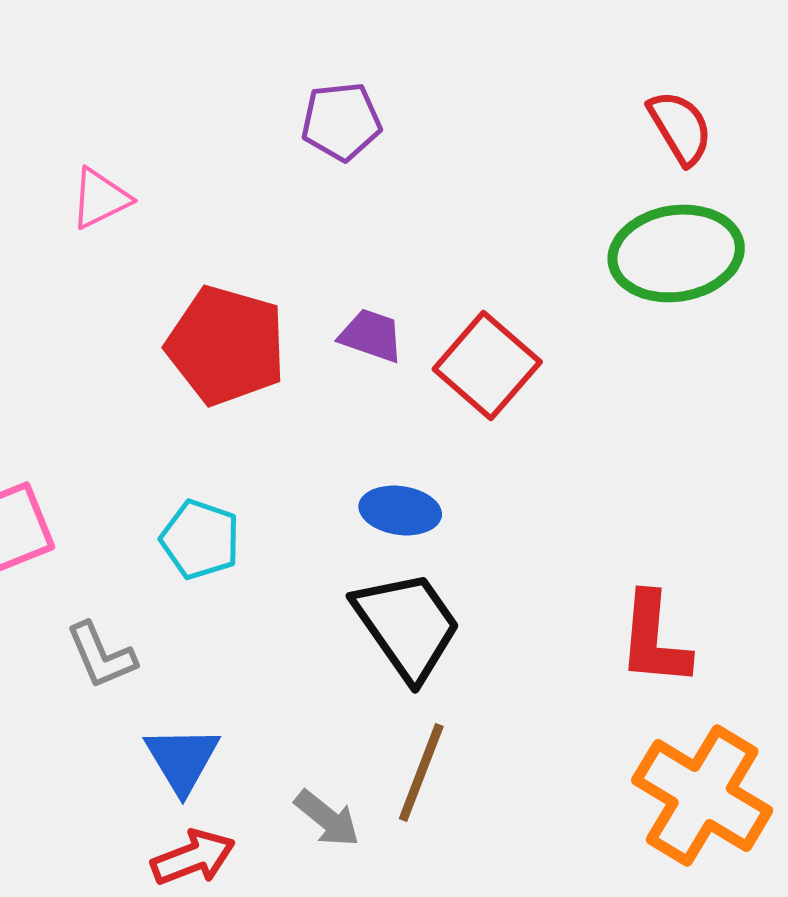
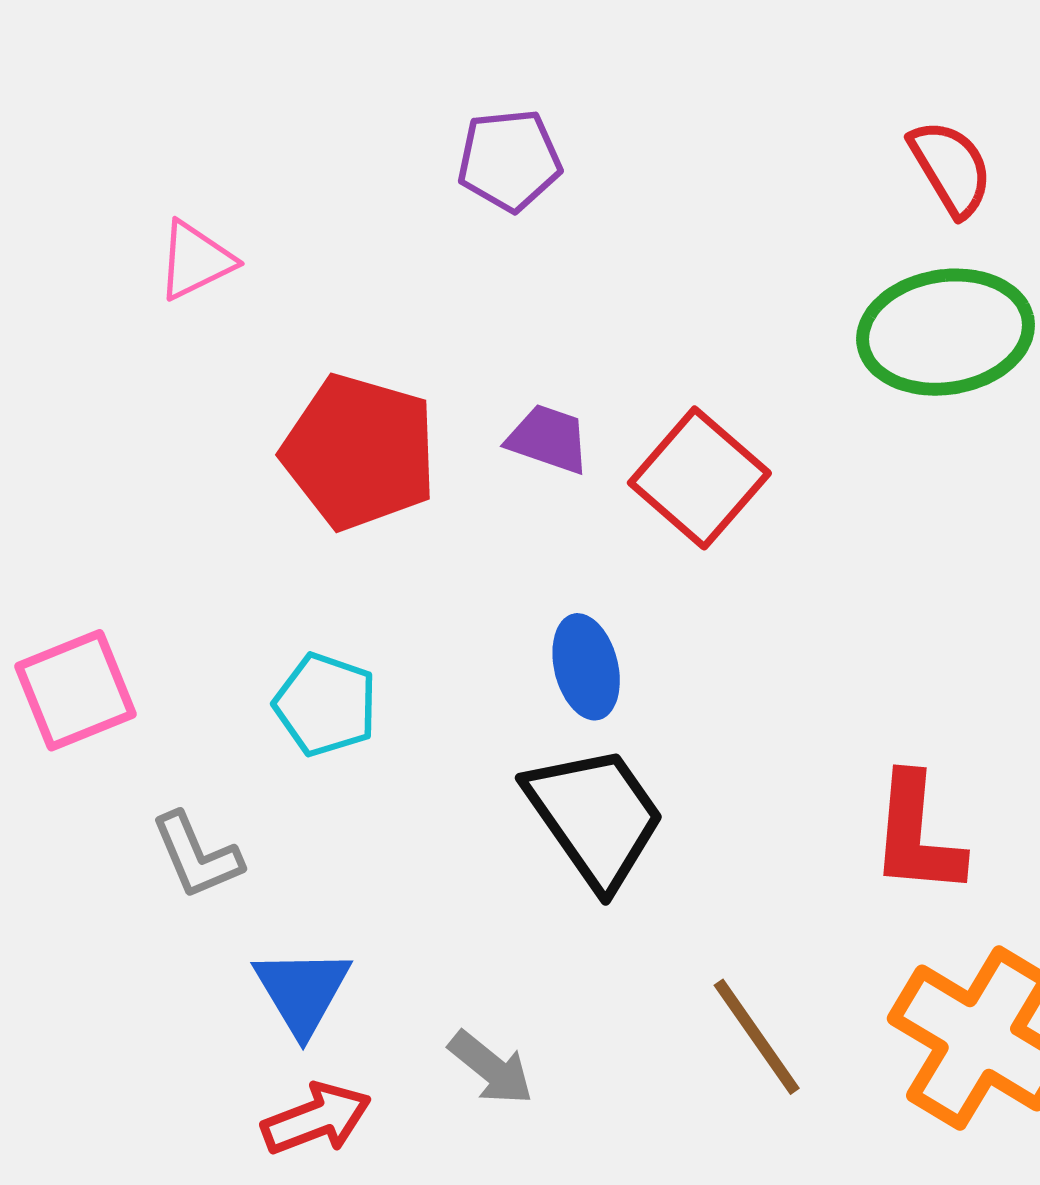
blue ellipse: (400, 510) -> (586, 667), turned 68
brown line: (421, 772) -> (757, 1037), moved, turned -56

